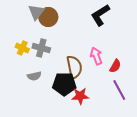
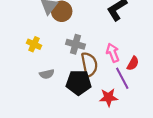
gray cross: (41, 48) -> (75, 44), moved
purple line: (119, 90) -> (122, 78), moved
red star: (80, 96) -> (108, 97), moved

